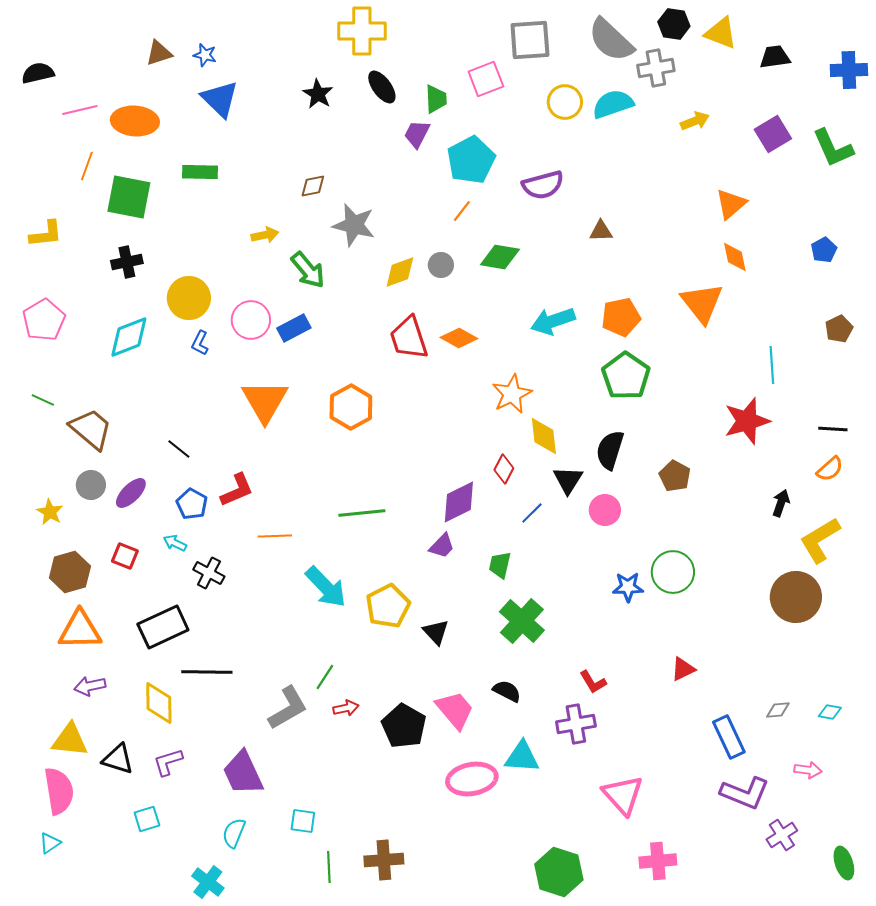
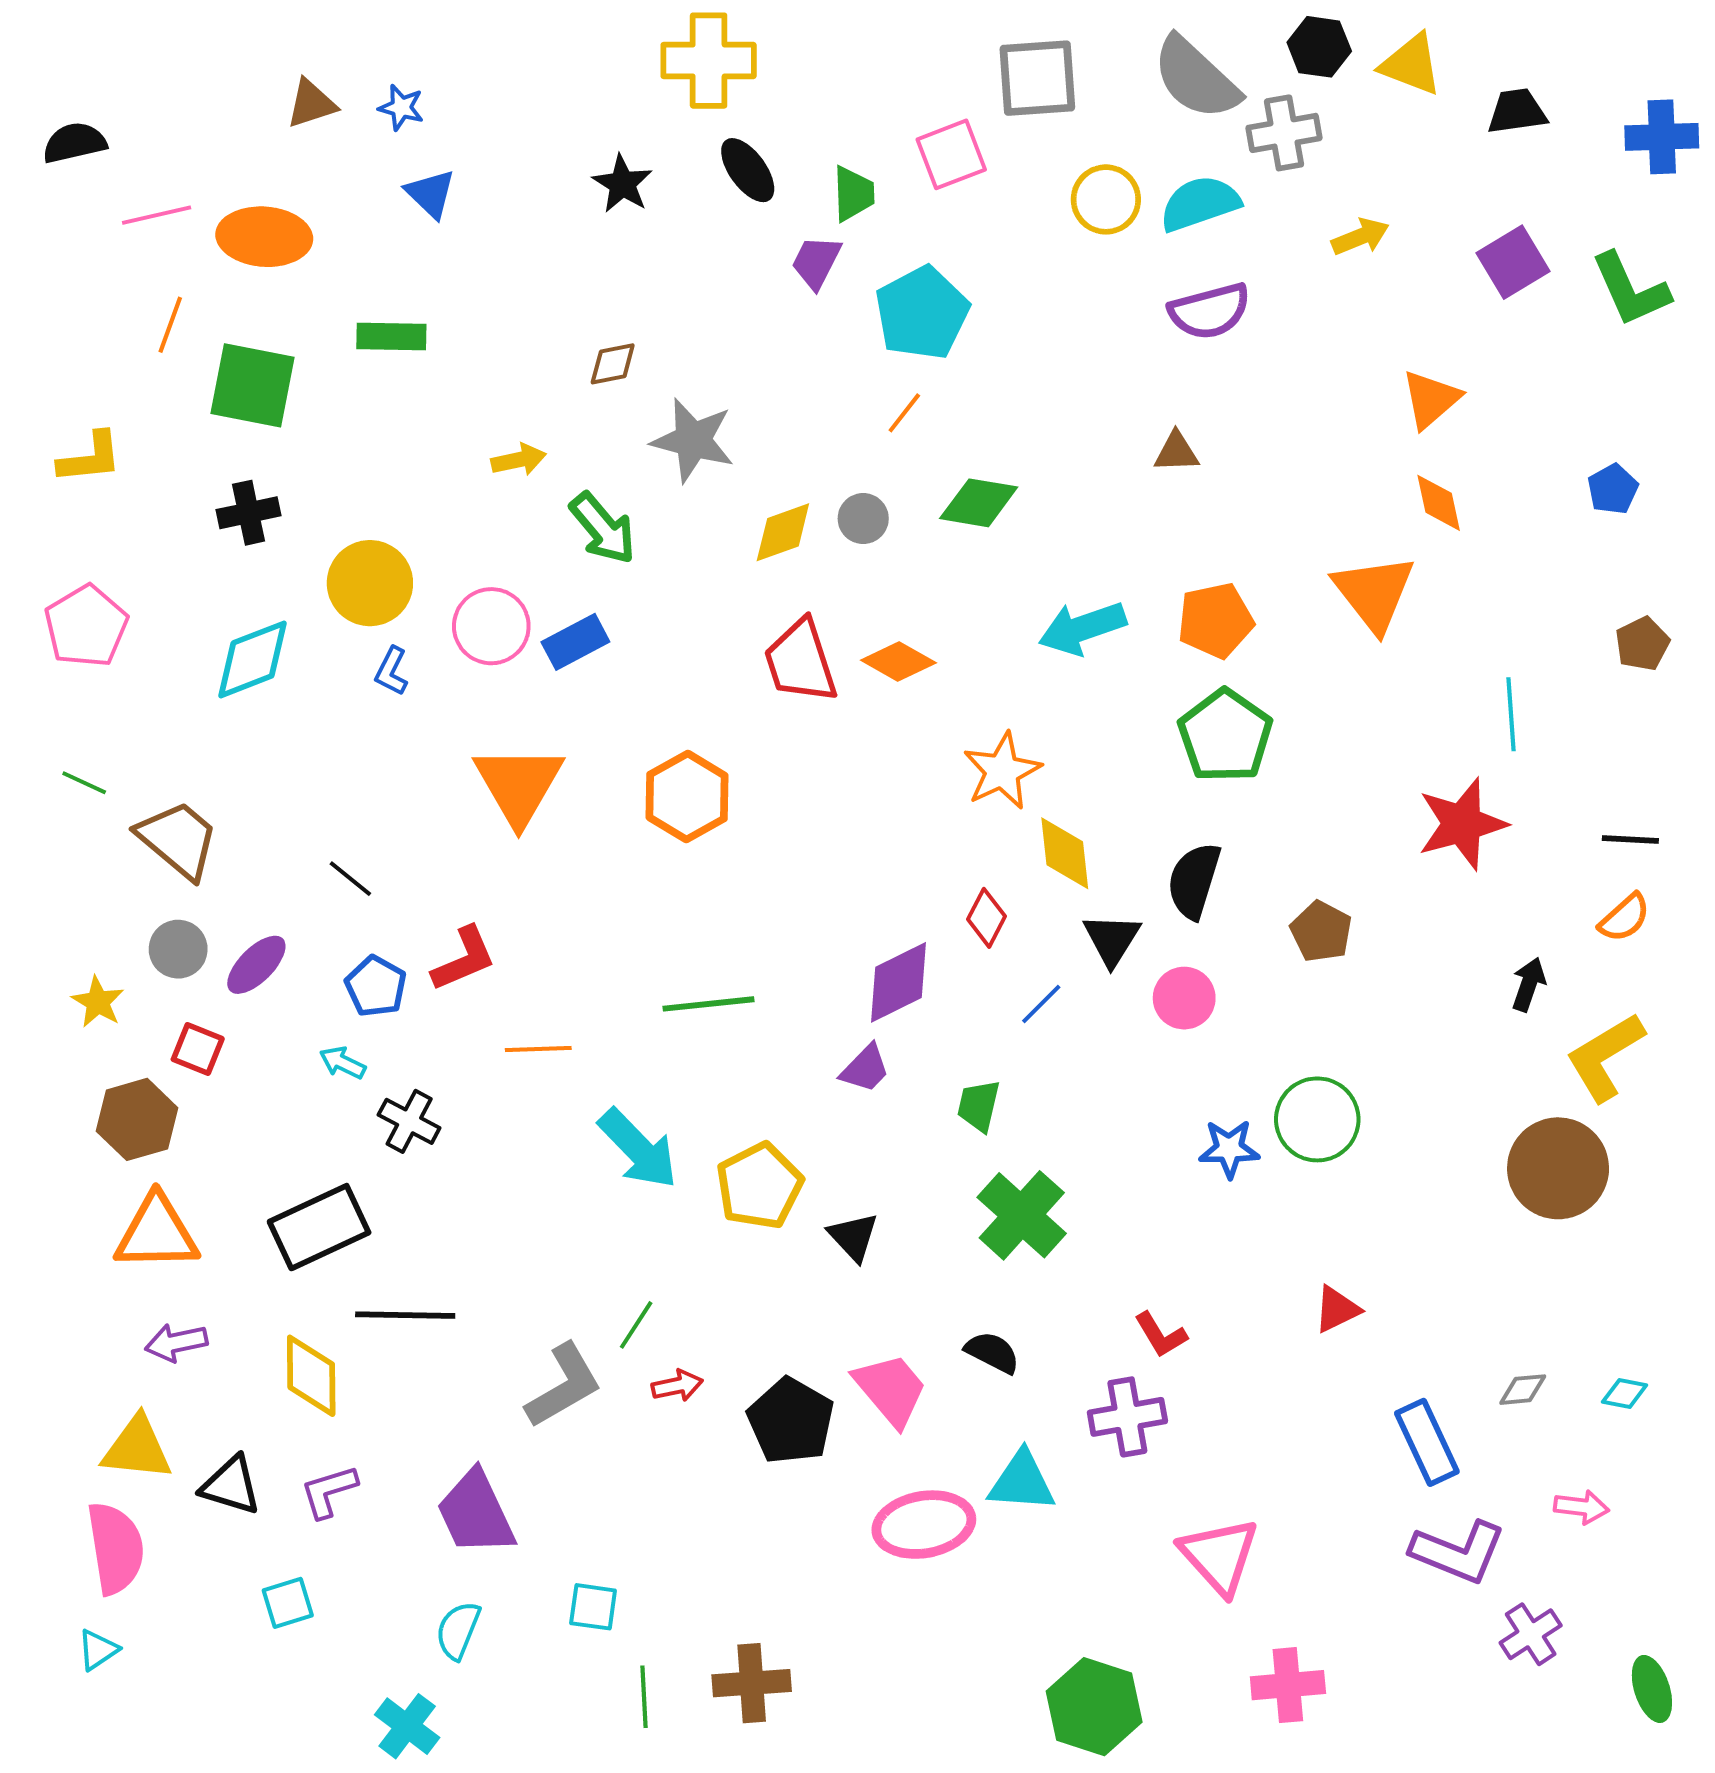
blue triangle: (220, 99) -> (431, 194), size x0.7
purple semicircle: (543, 185) -> (1210, 311), moved
red square: (125, 556) -> (198, 1049), moved

